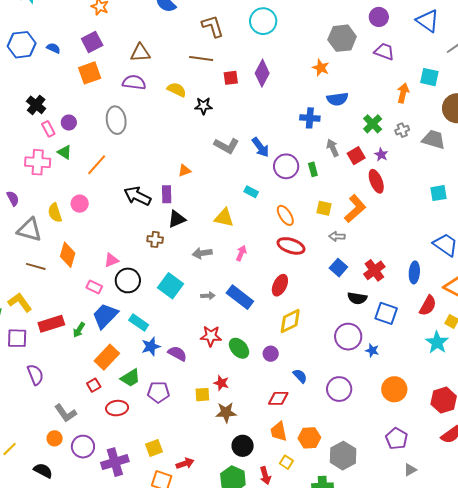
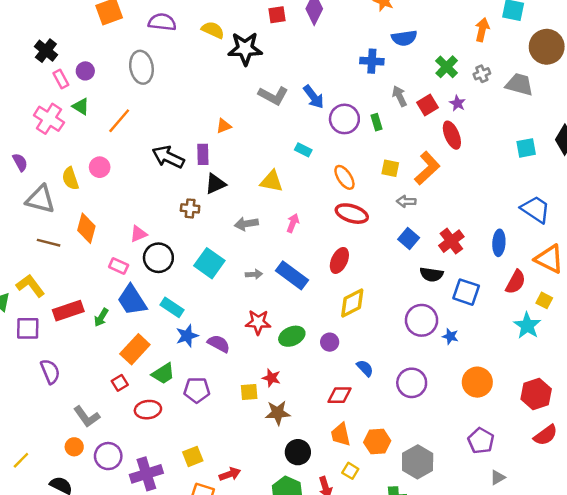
black star: (203, 106) -> (245, 49), size x1.6
pink cross: (38, 162) -> (49, 119), turned 30
blue trapezoid: (105, 316) -> (132, 300), turned -76
green ellipse: (239, 348) -> (292, 336), turned -70

